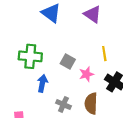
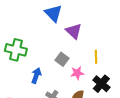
purple triangle: (93, 14) -> (74, 31), moved
green cross: (30, 56) -> (16, 50), moved

